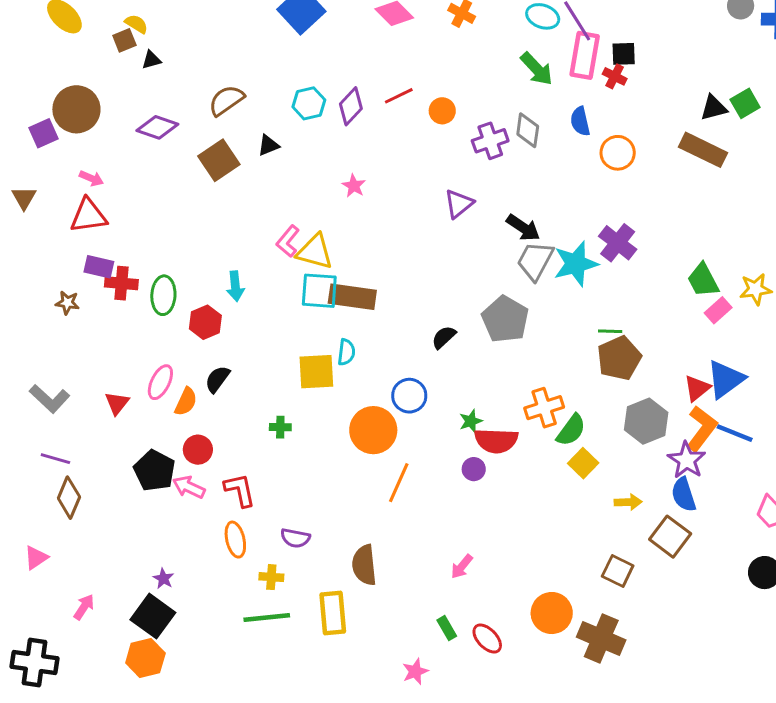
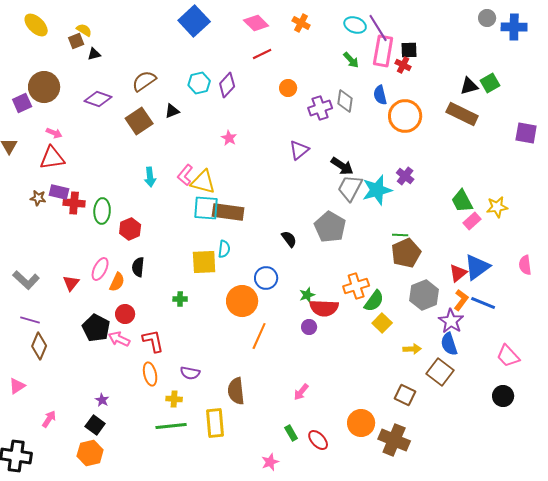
green arrow: (537, 69) -> (351, 60), size x0.7
red line: (399, 96) -> (262, 54), moved
orange circle: (618, 153) -> (405, 116), size x1.4
purple cross: (618, 243) -> (405, 176), size x0.7
cyan arrow: (235, 286) -> (150, 177), moved
brown star: (67, 303) -> (38, 198), moved
black semicircle: (444, 337) -> (289, 239), turned 96
black semicircle: (217, 379) -> (138, 267), turned -30
orange L-shape: (702, 429) -> (461, 300), size x0.7
black square: (153, 616) -> (95, 425), size x0.7

